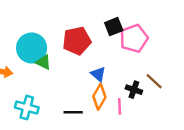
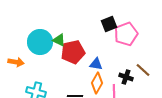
red pentagon: (77, 41) -> (73, 52), moved
green triangle: (43, 62) -> (59, 40), moved
blue triangle: (98, 74) -> (96, 64), turned -32

